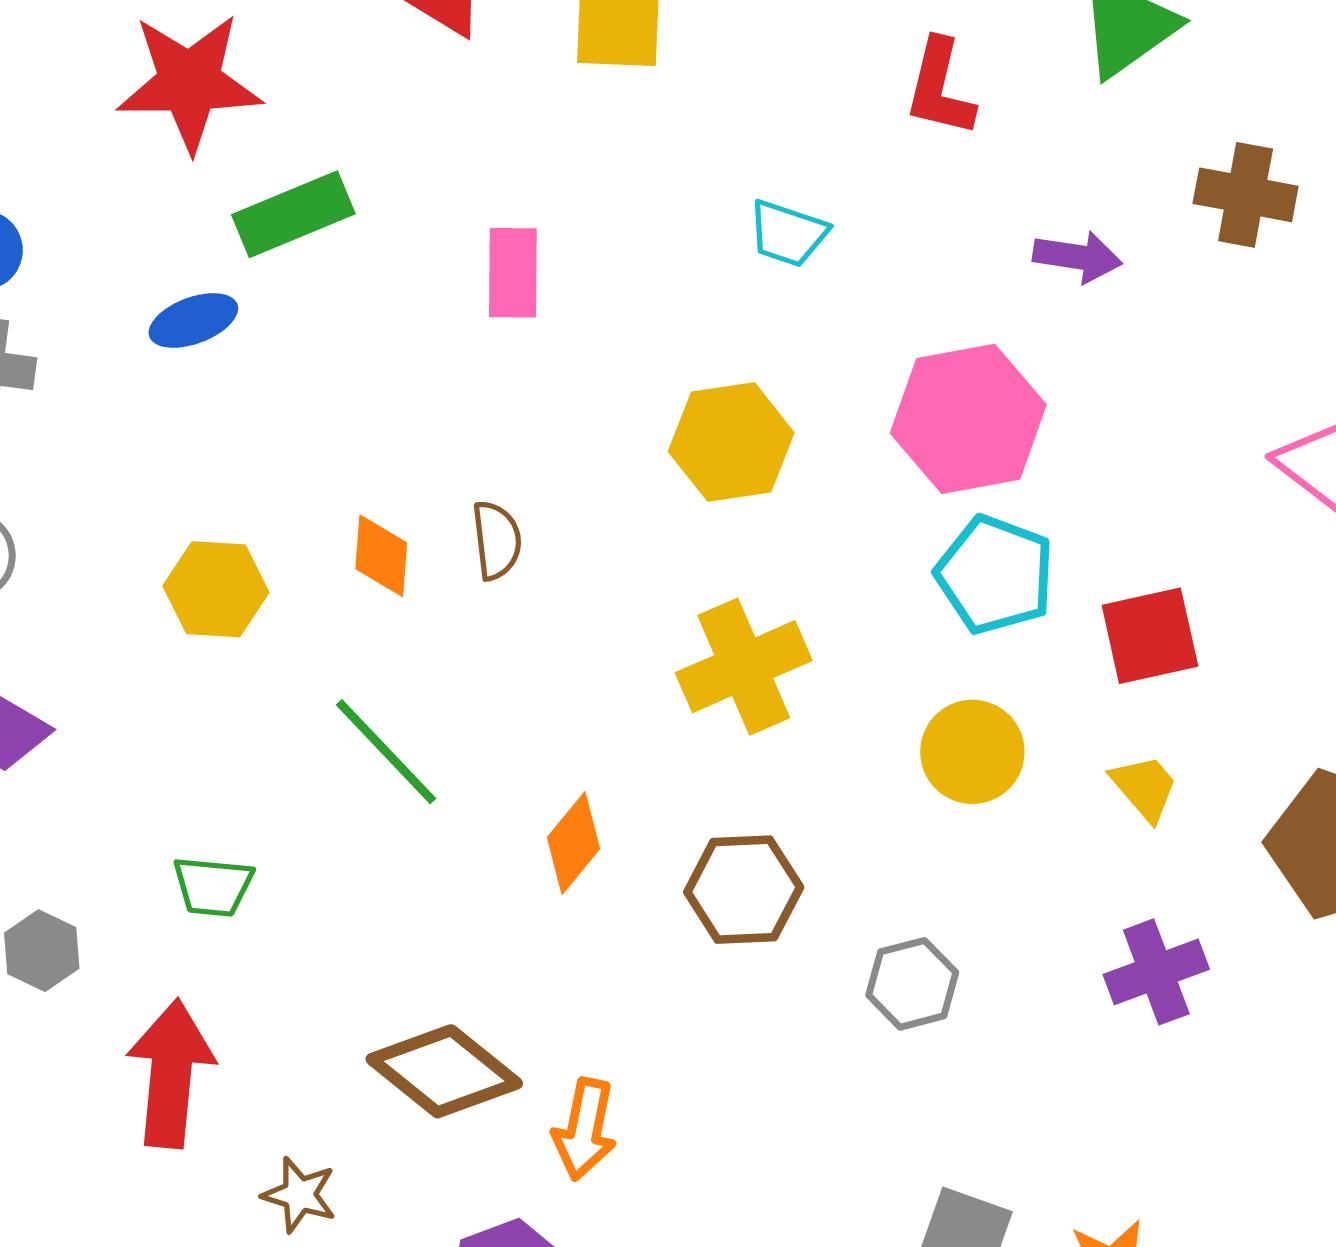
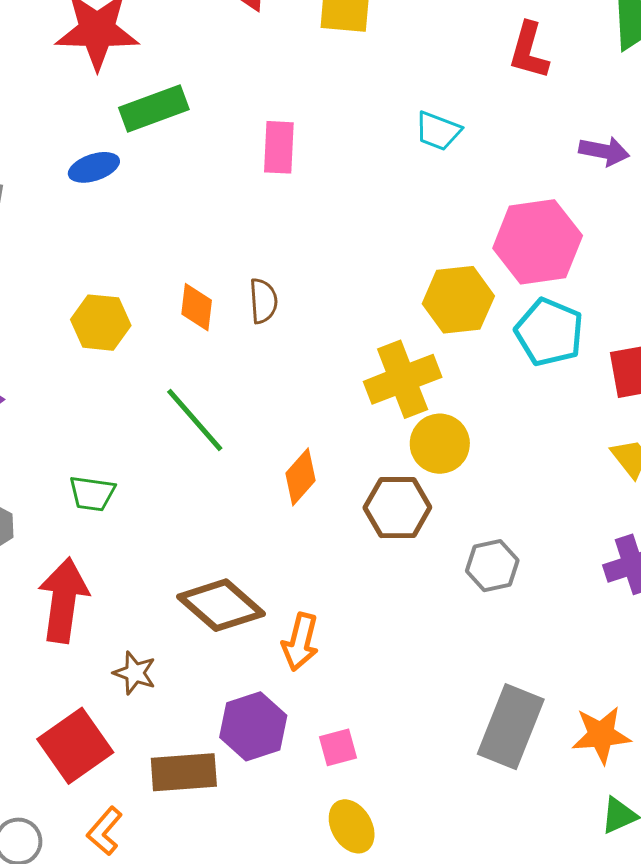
yellow hexagon: (731, 442) -> (458, 300), moved
yellow circle: (972, 752) -> (440, 444), moved

